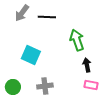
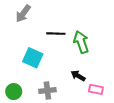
black line: (47, 17) -> (56, 34), moved
black arrow: (87, 65) -> (78, 76), moved, turned -48

